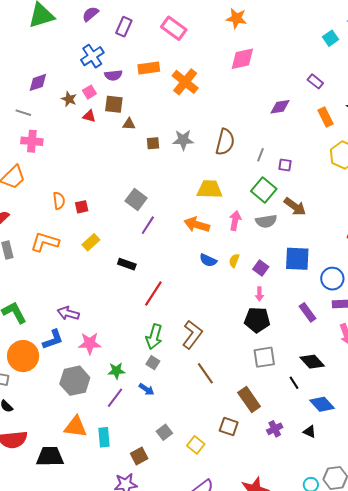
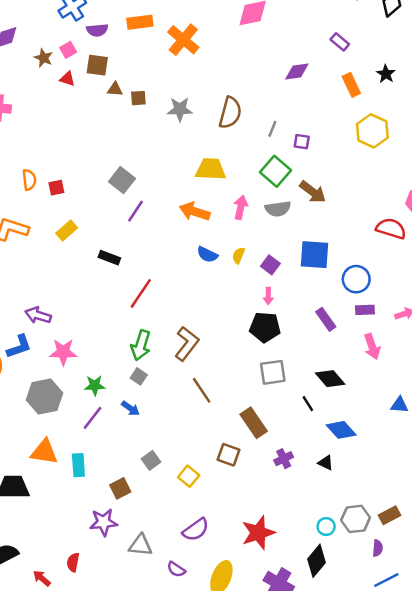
brown square: (153, 143) -> (138, 98), moved

